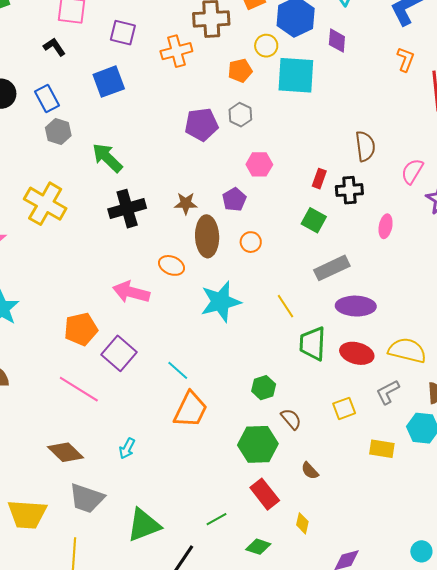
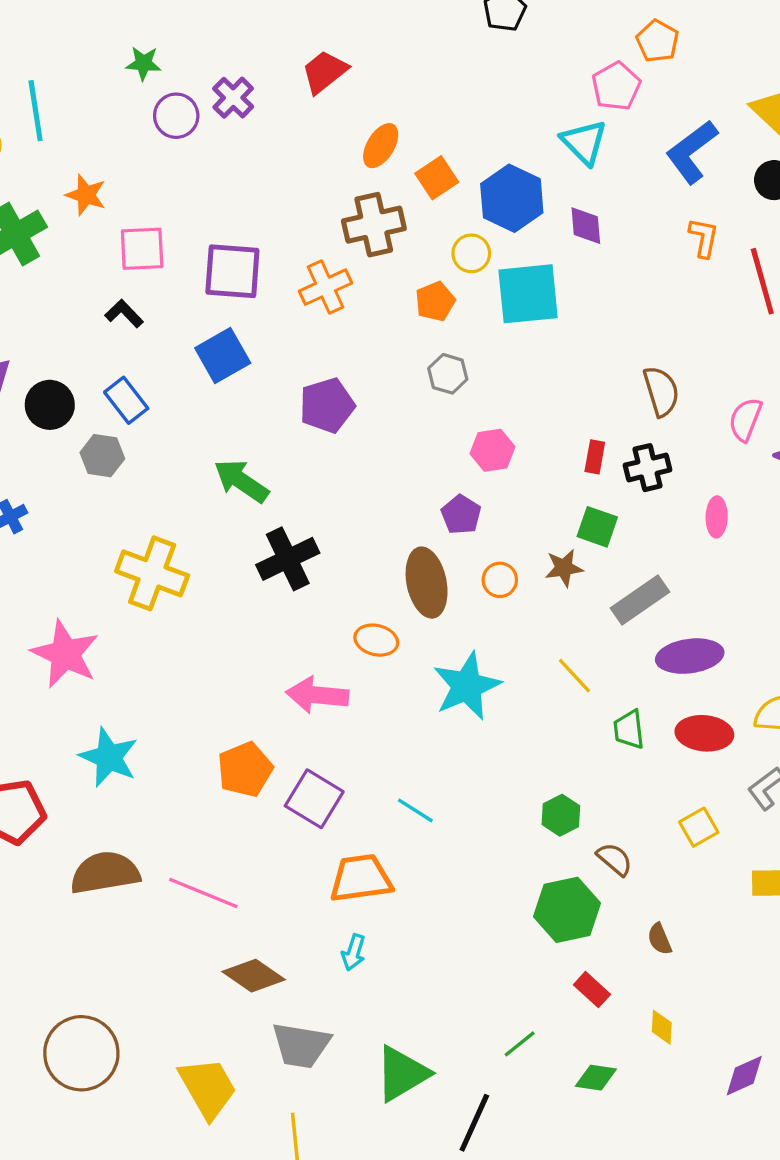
purple square: (123, 33) -> (232, 271), size x1.4
purple pentagon: (201, 124) -> (327, 405), moved
gray hexagon: (58, 132) -> (102, 456), moved
brown star: (186, 203) -> (564, 568), moved
green trapezoid: (312, 344) -> (629, 729), size x0.7
pink line: (79, 389) -> (203, 893), moved
orange trapezoid: (191, 410) -> (361, 878), moved, turned -114
brown semicircle: (310, 471) -> (660, 939), turned 30
red rectangle: (265, 494) -> (592, 990), size x0.7
yellow trapezoid: (27, 514) -> (208, 1088), turned -114

